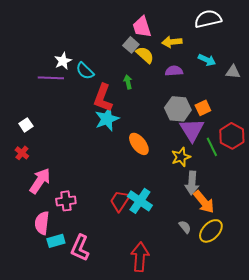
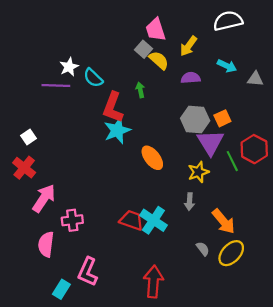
yellow arrow: (172, 42) -> (188, 46), turned -48
red cross: (22, 153) -> (24, 168), size x1.5
gray arrow: (192, 183) -> (190, 202), moved, size x0.7
red trapezoid: (120, 201) -> (131, 220), turned 75
cyan rectangle: (56, 241) -> (61, 289), moved, turned -42

